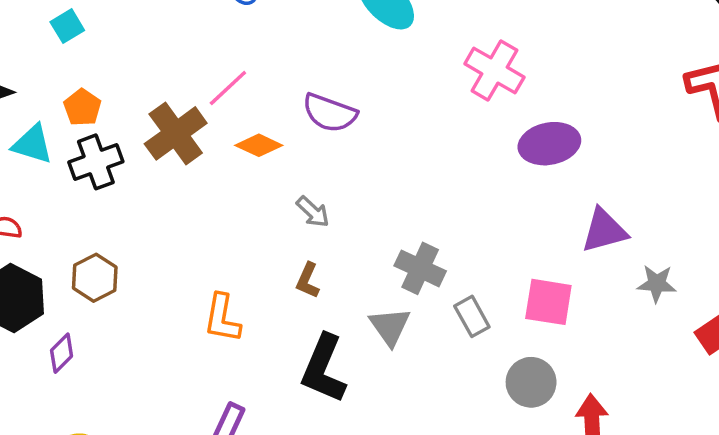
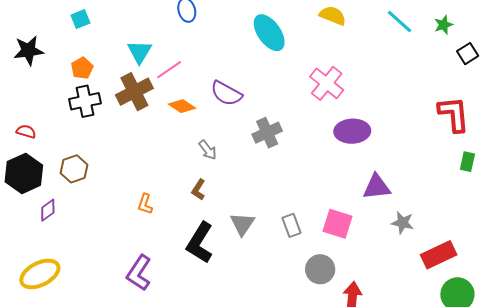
cyan triangle: (32, 144) -> (140, 52), moved, turned 36
gray cross: (420, 268) -> (267, 133), moved, turned 32
orange L-shape: (222, 318) -> (145, 204), size x0.7

